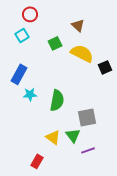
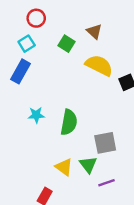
green square: (55, 43) -> (66, 44), moved, turned -32
blue rectangle: (19, 74) -> (20, 71), moved

